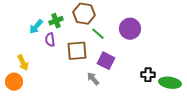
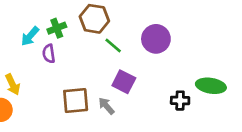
brown square: (77, 51) -> (76, 101), moved
green ellipse: (170, 83) -> (211, 86), moved

